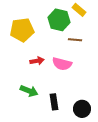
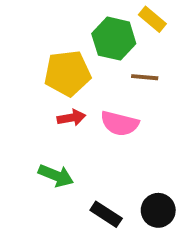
yellow pentagon: (22, 30) -> (67, 73), moved
black rectangle: (54, 102) -> (106, 214), moved, turned -49

